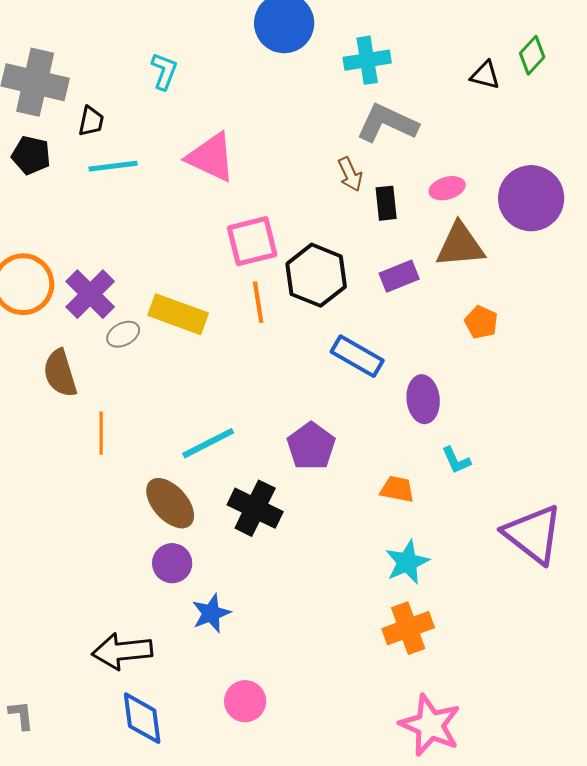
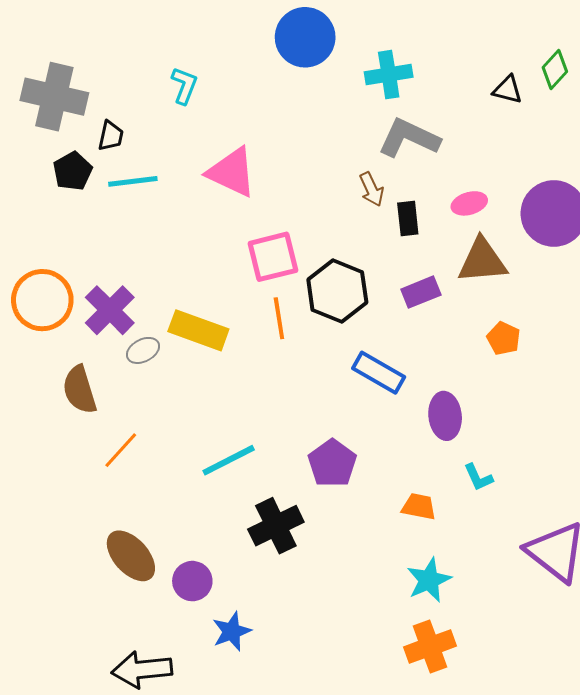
black pentagon: (31, 155) -> (73, 171), moved, turned 30
orange line: (101, 433) -> (121, 450), turned 42
brown ellipse: (170, 503) -> (131, 556), moved
black cross: (255, 508) -> (276, 526), turned 38

